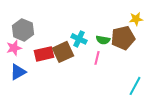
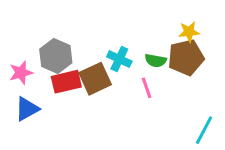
yellow star: (136, 19) -> (189, 32), moved
gray hexagon: (23, 30) -> (56, 56), moved
pink line: (97, 58) -> (147, 88), turned -32

